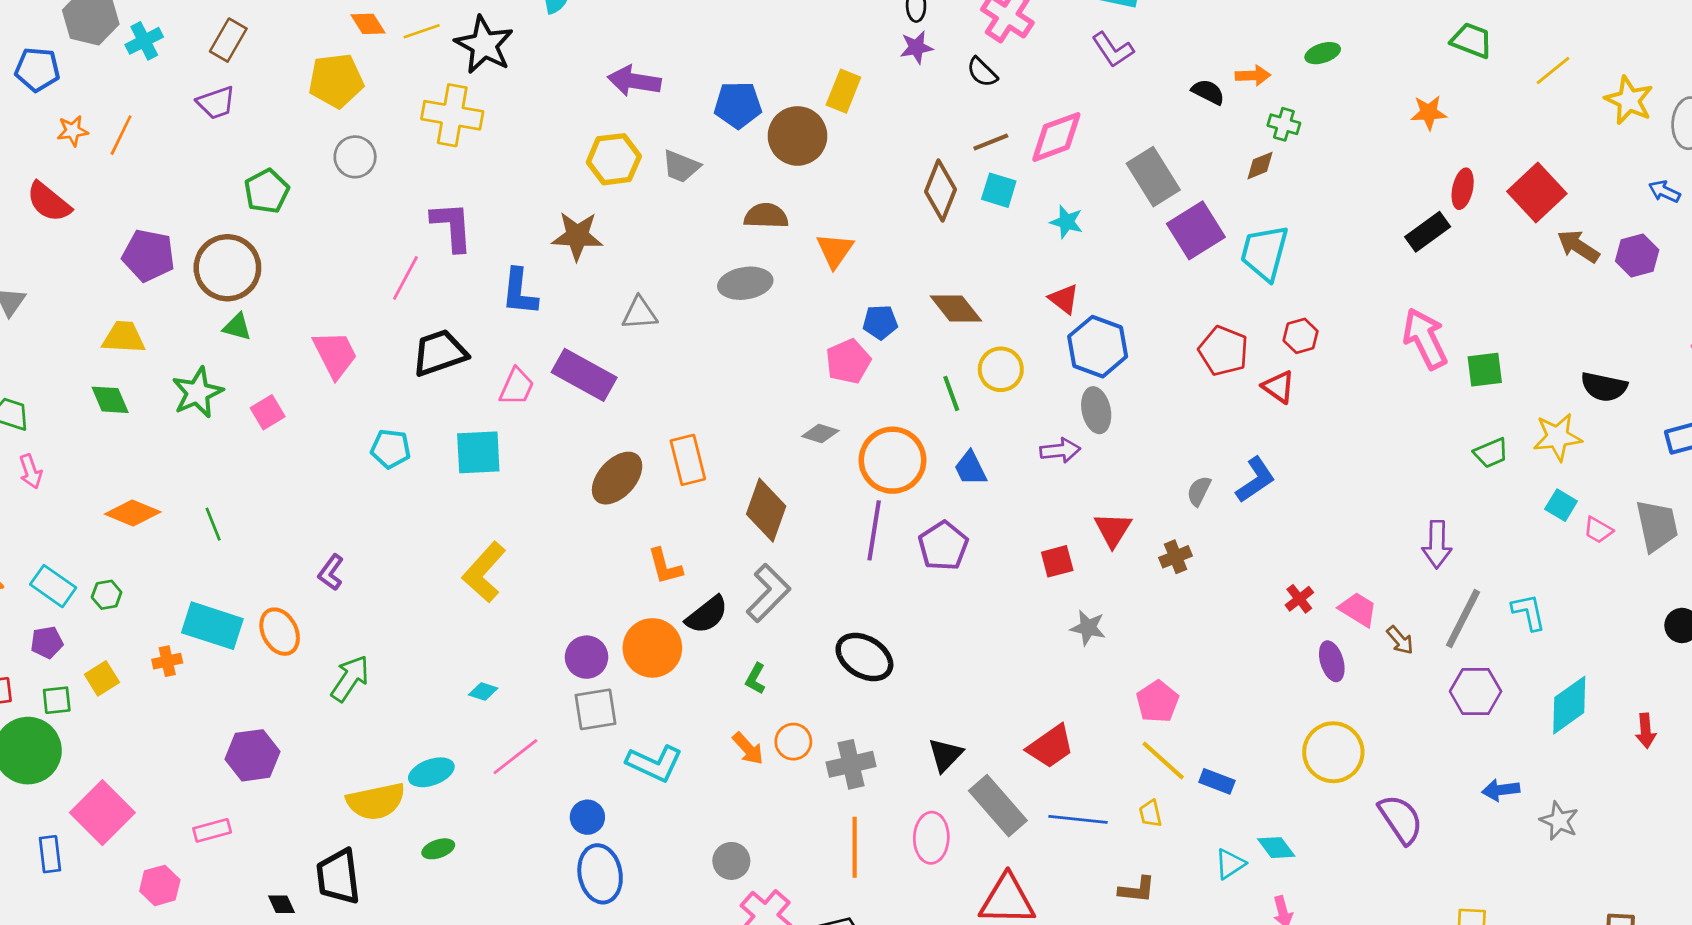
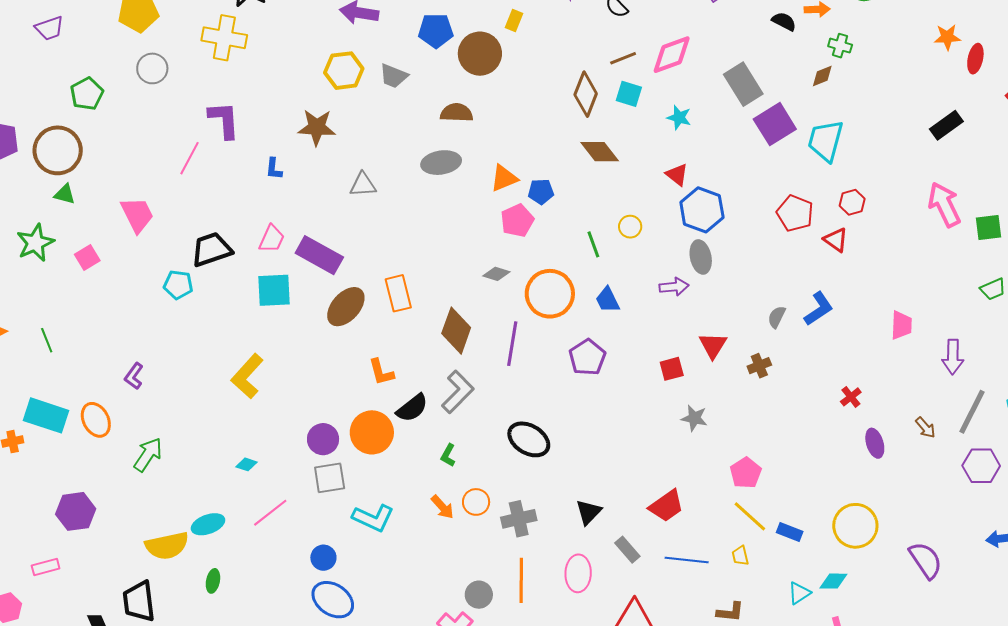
yellow rectangle: (843, 91) -> (514, 20), size x0.7
red ellipse: (1463, 189) -> (975, 59), moved
orange triangle: (835, 250) -> (504, 178), moved, turned 32
blue L-shape: (519, 292) -> (274, 169), size x0.6
brown diamond: (956, 308) -> (600, 152), moved
black trapezoid: (440, 353) -> (211, 249), moved
yellow circle: (1001, 369) -> (630, 227), size x0.7
purple rectangle: (584, 375) -> (319, 255), moved
cyan square: (478, 452) -> (274, 290), moved
purple line: (874, 530) -> (512, 344), moved
pink trapezoid: (1358, 609) -> (901, 325), moved, turned 60
yellow circle: (1333, 752) -> (855, 526), moved
gray rectangle: (998, 806) -> (627, 550), size x0.6
cyan diamond: (1276, 848) -> (833, 581), turned -52
green ellipse: (438, 849) -> (213, 581), turned -60
gray circle: (731, 861) -> (479, 595), moved
blue ellipse: (600, 874) -> (333, 600), turned -45

